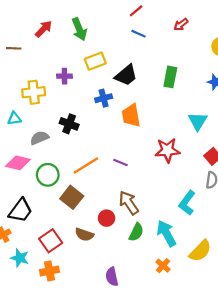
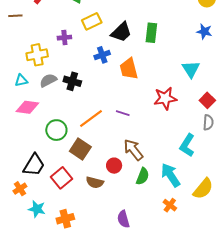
green rectangle: (170, 77) -> (151, 33), moved
gray semicircle: (39, 138) -> (48, 80), moved
pink diamond: (18, 163) -> (27, 107), moved
red square: (51, 241) -> (62, 178), moved

